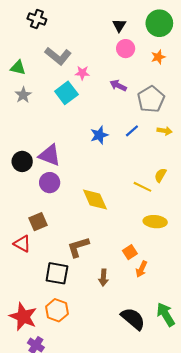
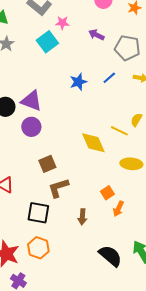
gray pentagon: (151, 99) -> (127, 48), turned -30
yellow diamond: (95, 199) -> (93, 143), moved
brown square: (38, 222) -> (47, 164), moved

